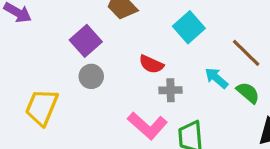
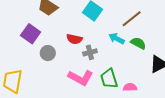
brown line: (246, 53) -> (132, 19), turned -70
gray circle: (91, 76) -> (48, 53), moved

